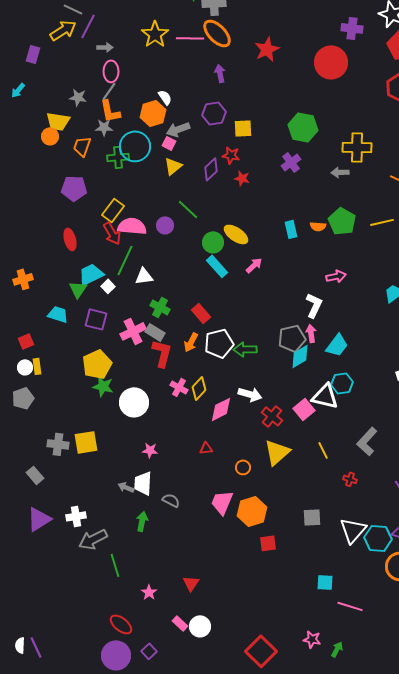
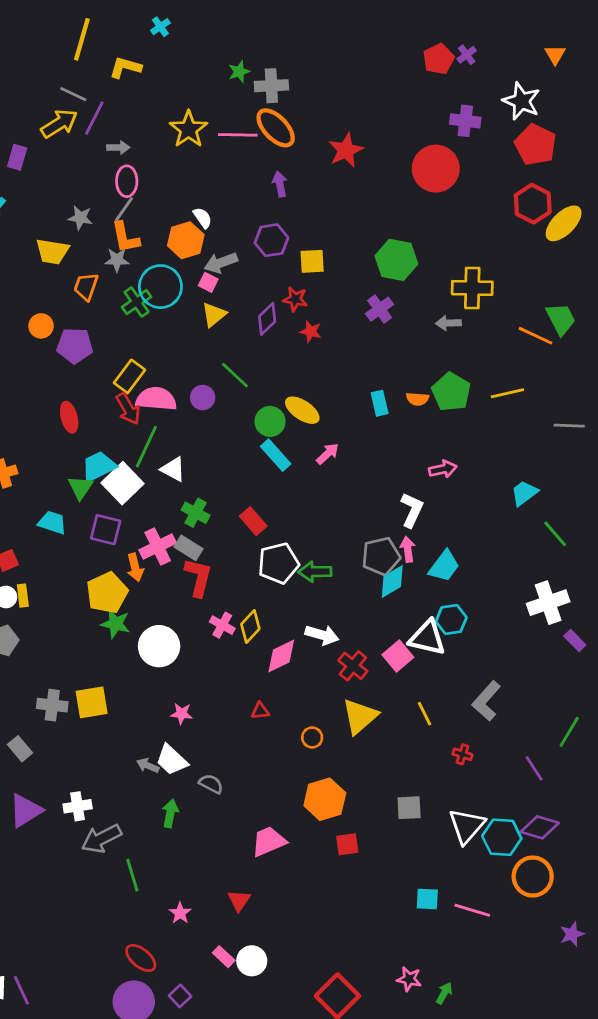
orange circle: (50, 136) -> (41, 326), moved
green cross: (118, 157) -> (137, 302), turned -30
white triangle: (144, 276) -> (173, 469), turned 36
white square: (108, 286) -> (123, 483), size x2.0
orange arrow: (191, 342) -> (135, 568), moved, turned -42
white trapezoid: (143, 483) -> (172, 760), turned -50
pink trapezoid: (222, 502) -> (269, 841), moved, turned 44
pink line: (350, 606) -> (472, 910), moved

